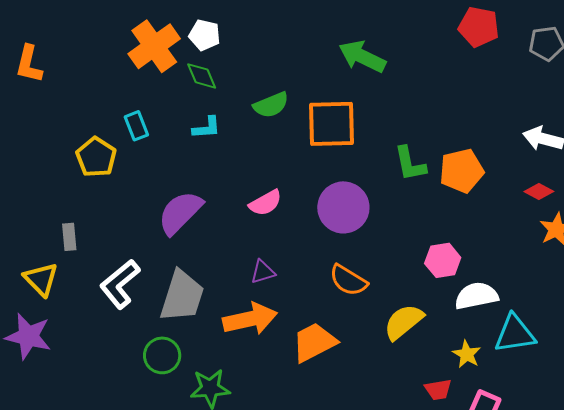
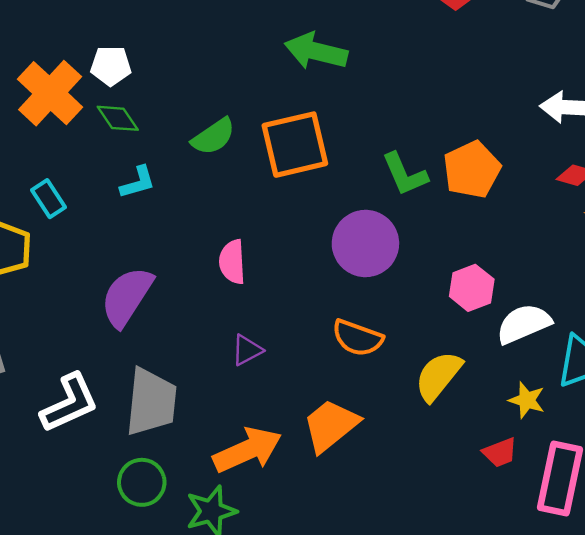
pink semicircle: (265, 203) -> (232, 262), turned 128
purple circle: (343, 207) -> (365, 243), moved
white L-shape: (120, 284) -> (69, 403), turned -153
orange arrow: (250, 319) -> (247, 450), moved

